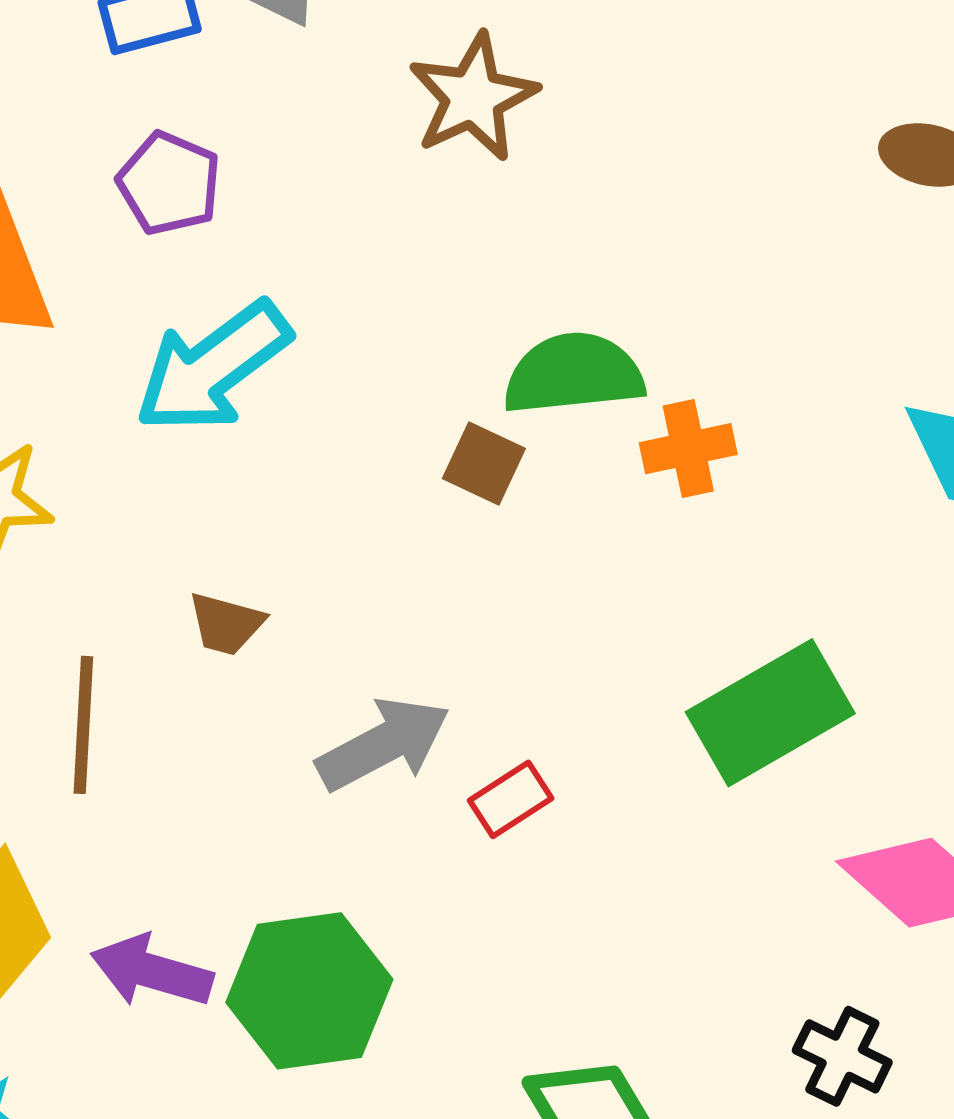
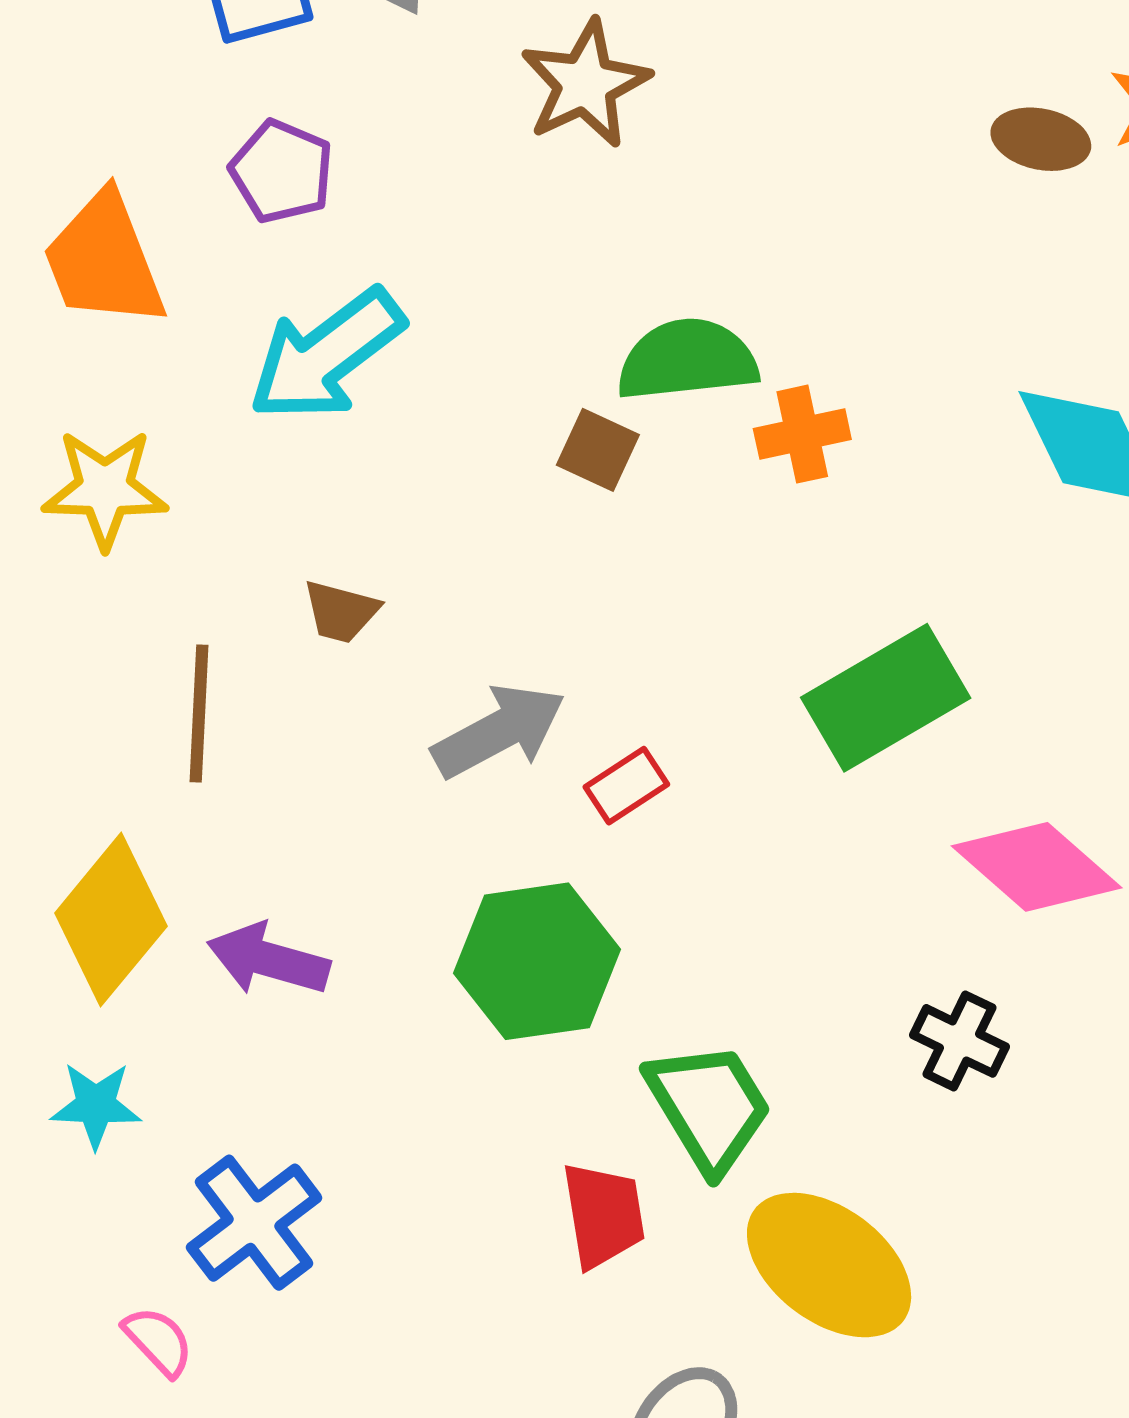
green hexagon: (309, 991) -> (537, 961), moved

